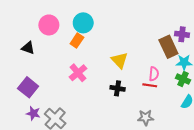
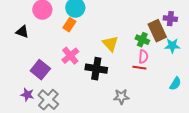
green cross: (183, 79) -> (142, 40), moved
purple square: (28, 87) -> (40, 70), moved
black cross: (118, 88) -> (96, 69), moved, size x1.5
gray star: (146, 118) -> (121, 97), moved

